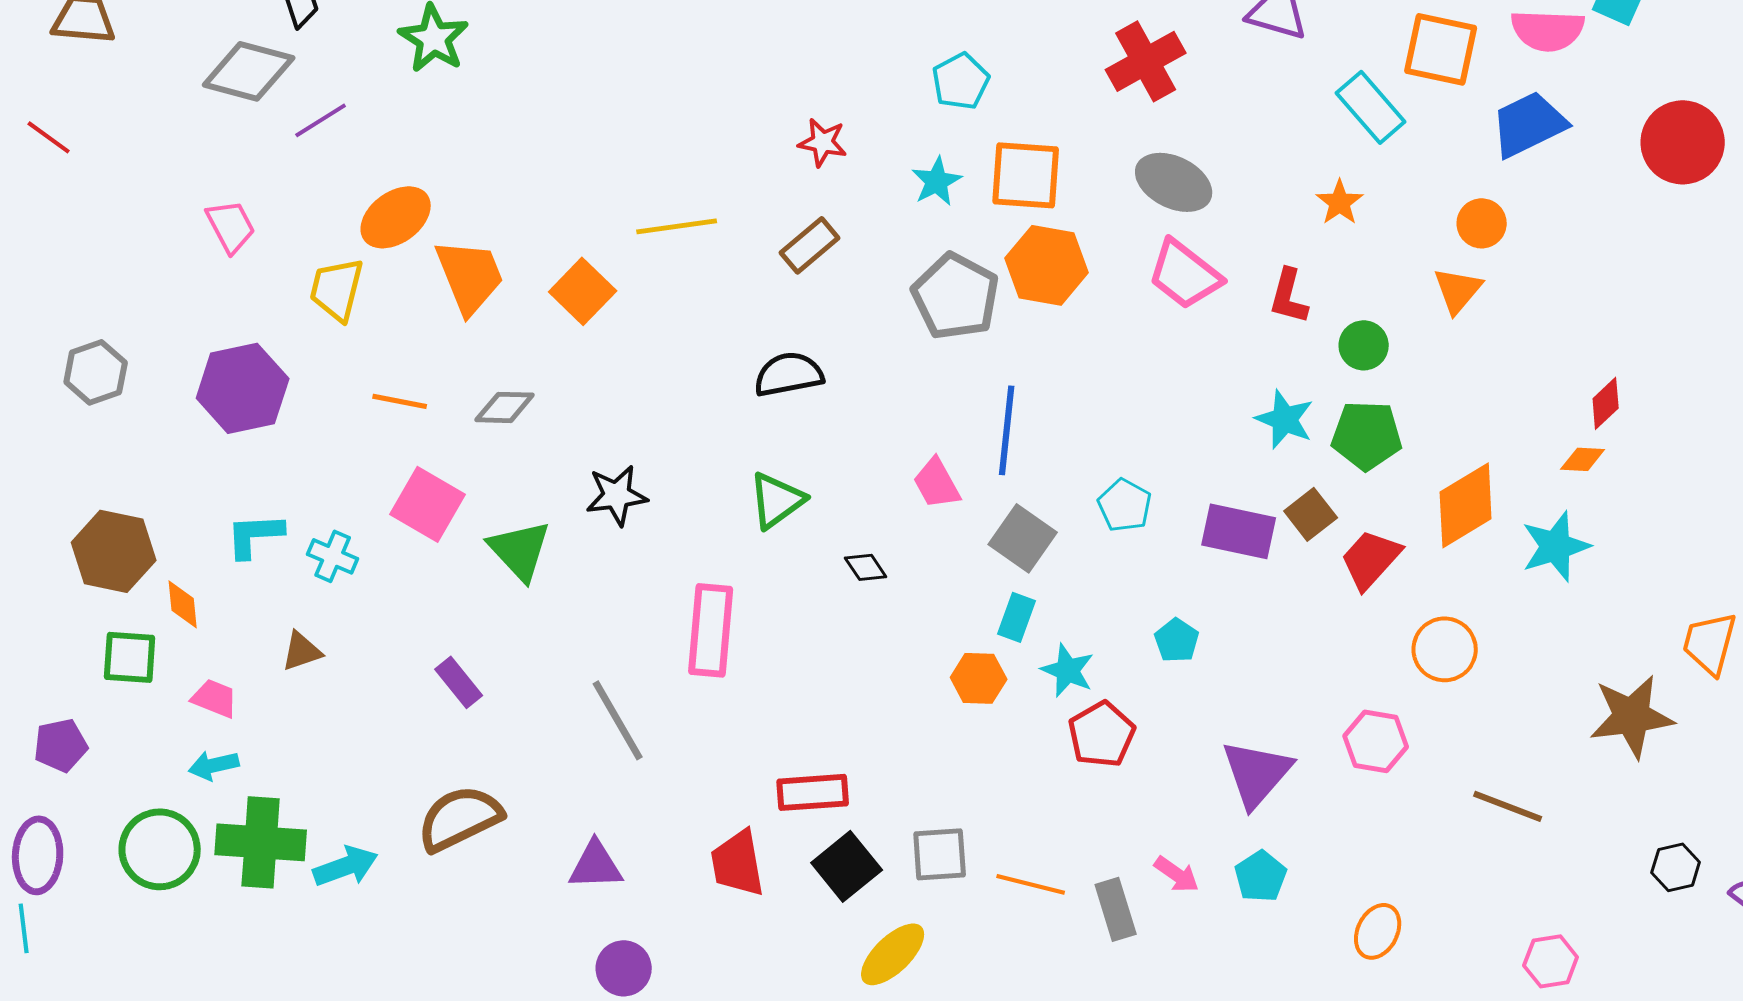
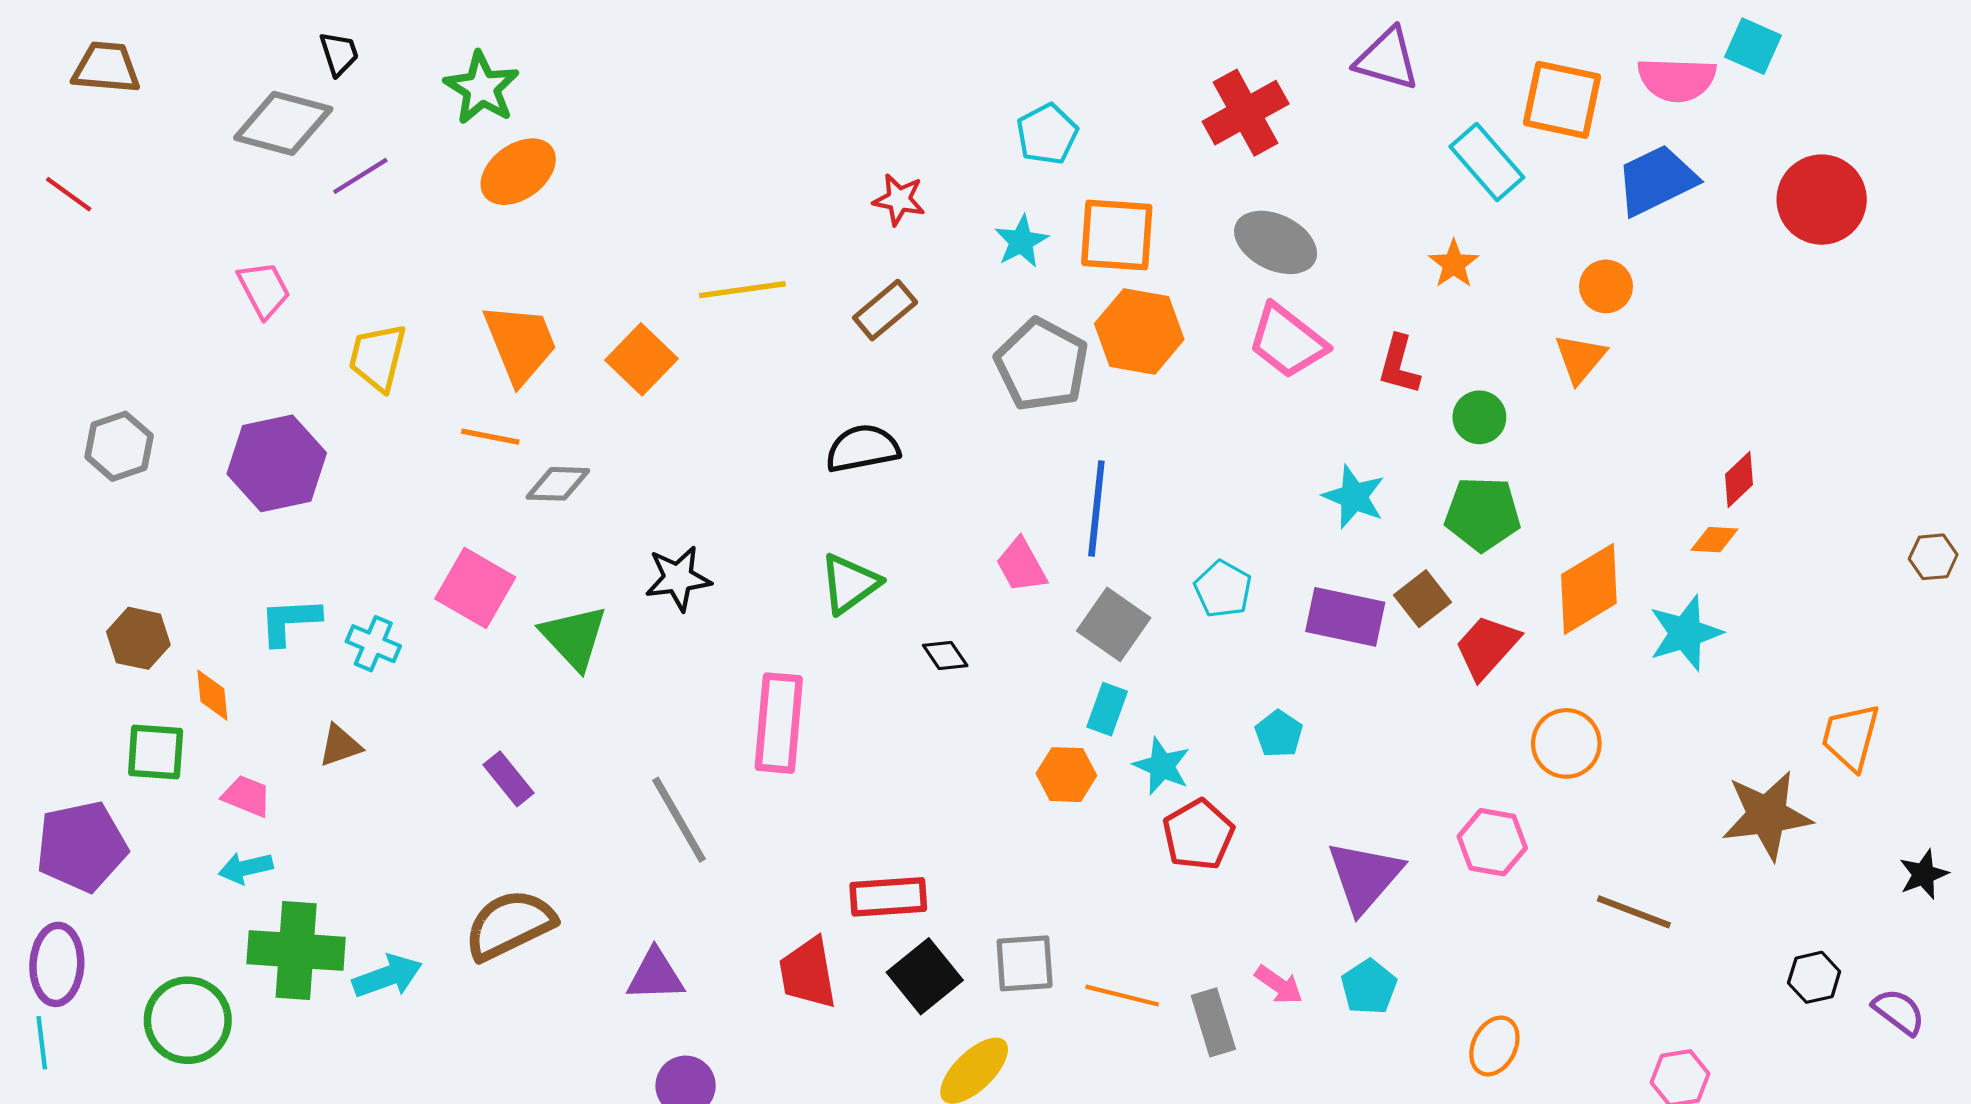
orange ellipse: (396, 217) -> (518, 172), moved
orange line: (400, 401) -> (490, 437), moved
cyan star: (1285, 419) -> (1354, 497), moved
brown hexagon: (114, 551) -> (138, 638), size x0.7
purple pentagon: (61, 745) -> (82, 846), size x1.6
green circle: (160, 849) -> (188, 1020), moved

